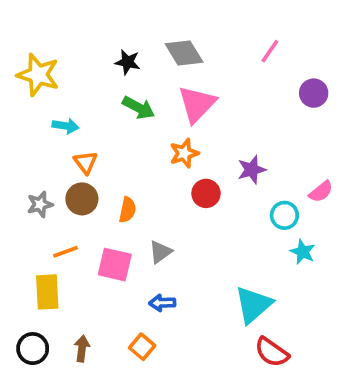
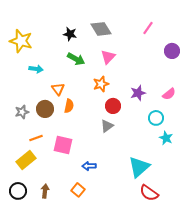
pink triangle: (197, 104) -> (108, 57), size x0.7
orange triangle: (86, 162) -> (58, 89), moved
pink semicircle: (321, 192) -> (169, 94), moved
orange semicircle: (128, 210) -> (69, 106), moved
gray triangle: (160, 252) -> (107, 126), moved
yellow rectangle: (47, 292) -> (26, 160), turned 54

